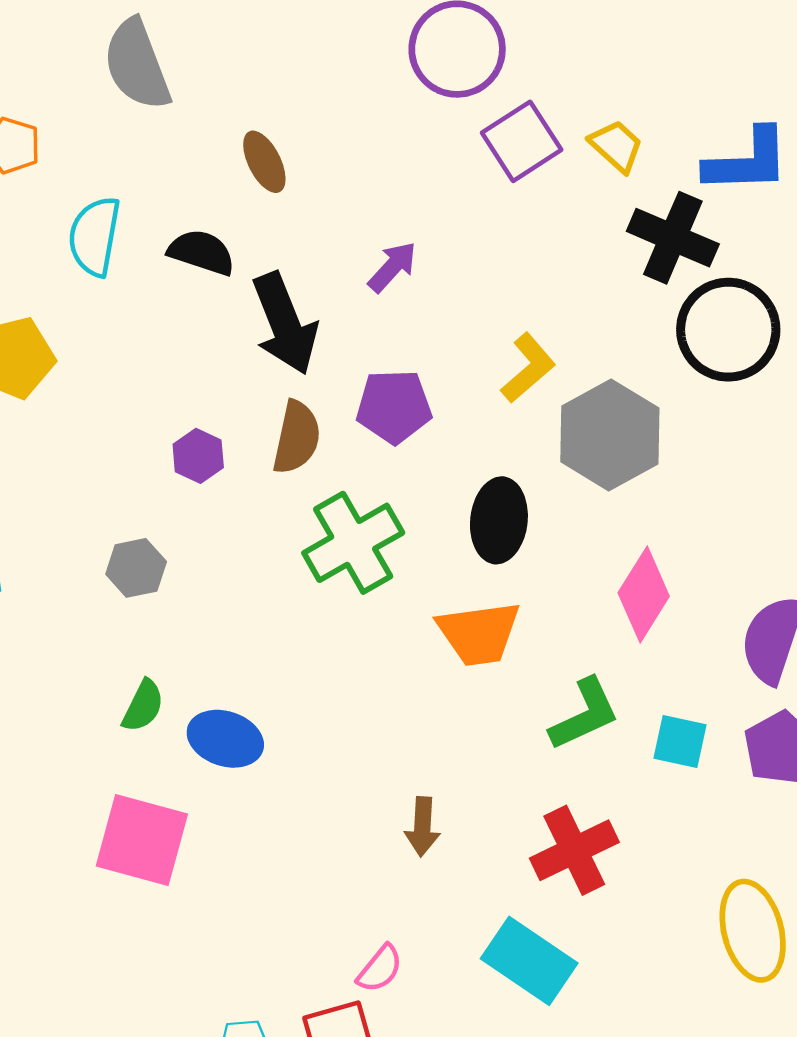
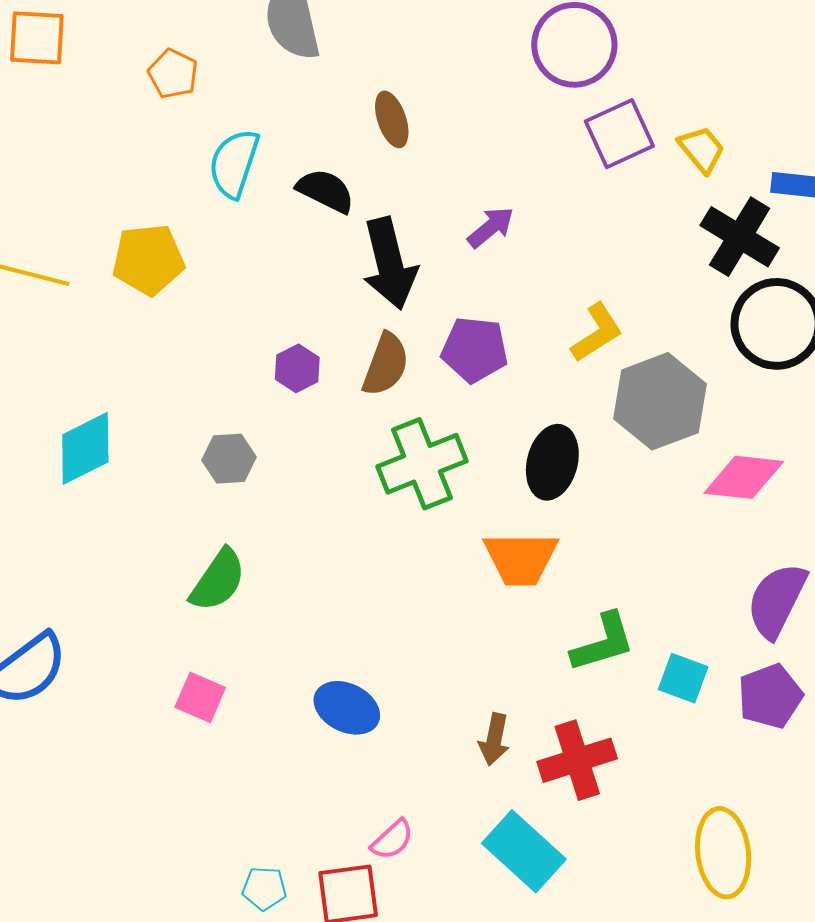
pink diamond: (644, 595) -> (744, 477), moved, turned 56
green semicircle: (143, 706) -> (218, 580), size x1.4
blue ellipse: (225, 739) -> (347, 708), moved
brown arrow: (422, 827) -> (494, 739), moved
pink square: (142, 840) -> (200, 697), size x0.6

